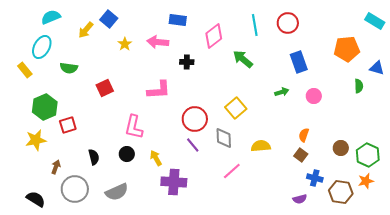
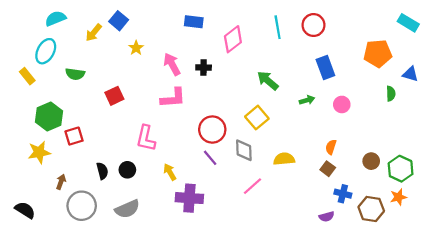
pink arrow: (158, 42) -> (172, 64), moved, turned 55
green arrow: (243, 59) -> (268, 81), moved
black circle: (127, 154) -> (127, 170), moved
black semicircle: (36, 199) -> (25, 210), moved

